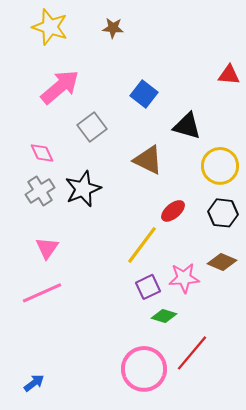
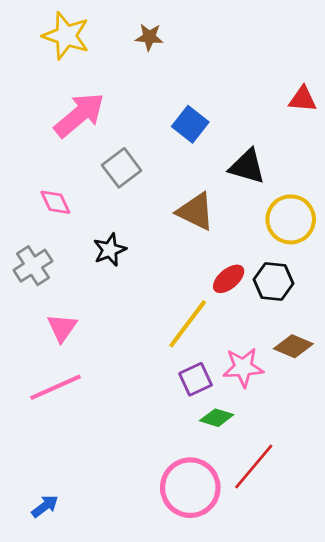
black star: (83, 189) -> (110, 250), size x0.7
gray cross: (40, 191) -> (33, 266), moved
black hexagon: (223, 213) -> (274, 282), moved

